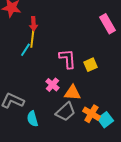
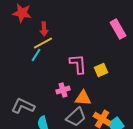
yellow line: (32, 38) -> (43, 43), turned 54
pink cross: (52, 85) -> (63, 90), turned 32

